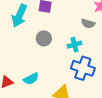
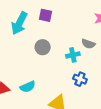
gray semicircle: (88, 23) -> (88, 44), moved
blue cross: (83, 68) -> (80, 79), size x0.6

